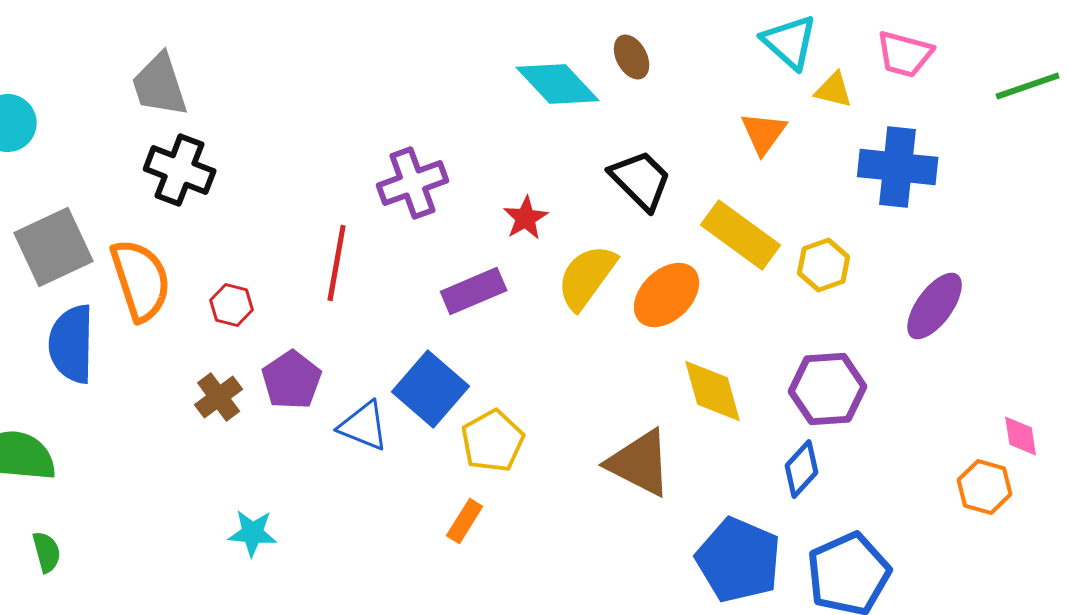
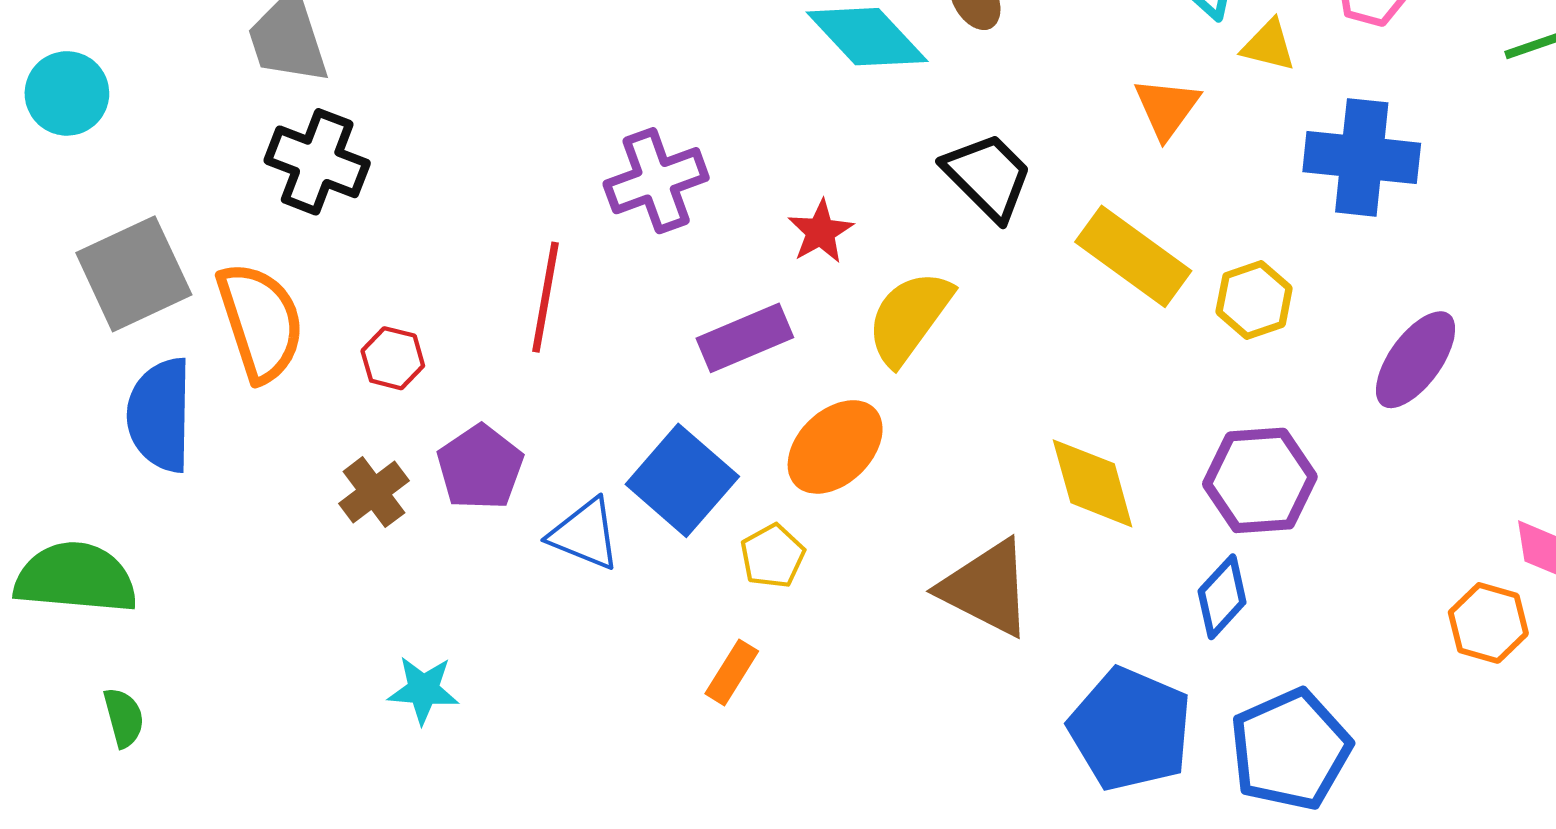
orange ellipse: (667, 295) -> (835, 447), moved
yellow pentagon: (493, 441) -> (773, 556), size x0.7

